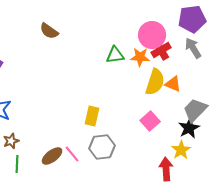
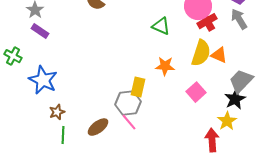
green triangle: (115, 55) -> (161, 26), turned 30
orange star: (140, 57) -> (165, 66), moved
gray hexagon: (102, 147) -> (128, 103), moved
pink line: (72, 154) -> (129, 122), moved

